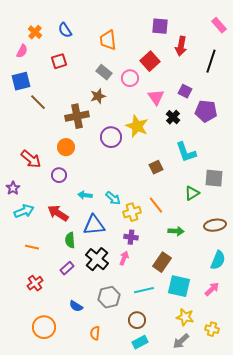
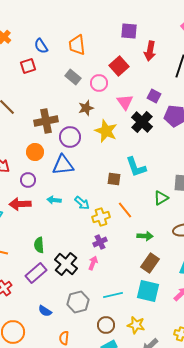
blue semicircle: (65, 30) -> (41, 46), moved
brown star: (98, 96) -> (86, 108), moved
black cross: (173, 117) -> (142, 122), size x1.5
purple circle: (111, 137) -> (70, 137), moved
cyan L-shape: (186, 152) -> (136, 167), moved
brown square: (156, 167) -> (114, 179), moved, turned 32
red arrow: (58, 213) -> (20, 204), moved, turned -35
blue triangle: (94, 225) -> (63, 165), moved
purple cross: (131, 237) -> (100, 242), turned -32
brown rectangle: (162, 262) -> (150, 263), moved
purple rectangle: (67, 268) -> (36, 273), size x1.5
yellow star: (185, 317) -> (136, 325), moved

